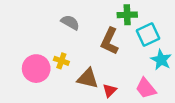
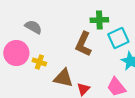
gray semicircle: (70, 22) -> (33, 27), moved
pink circle: (36, 69) -> (16, 53), moved

